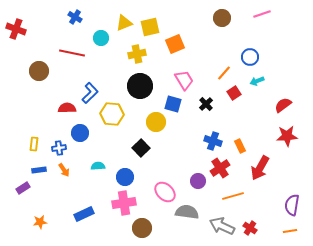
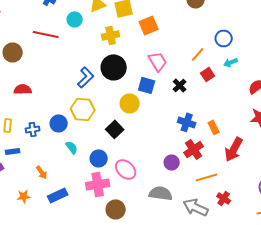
blue L-shape: (90, 93) -> (86, 77), moved
red semicircle: (67, 108) -> (23, 89), moved
yellow hexagon: (112, 114) -> (83, 109), moved
blue circle: (80, 133) -> (59, 123), moved
cyan semicircle: (98, 166) -> (72, 147), turned 56
orange arrow: (64, 170) -> (42, 172), moved
pink ellipse: (165, 192) -> (126, 169), moved
orange star: (40, 222) -> (24, 196), moved
red cross: (250, 228) -> (224, 198), moved

